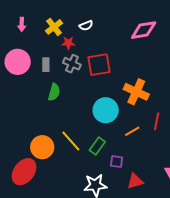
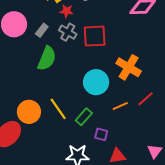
gray rectangle: (46, 65) -> (42, 30), turned 32
green semicircle: (54, 92) -> (47, 58), size x1.4
red line: (157, 121) -> (145, 99), turned 30

